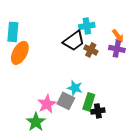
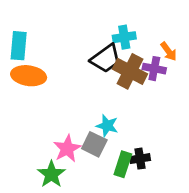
purple cross: (117, 49) -> (154, 69), moved
brown cross: (91, 50) -> (130, 71), size x1.6
orange ellipse: (20, 53) -> (29, 76), turned 70
green rectangle: (89, 102) -> (123, 164), moved

